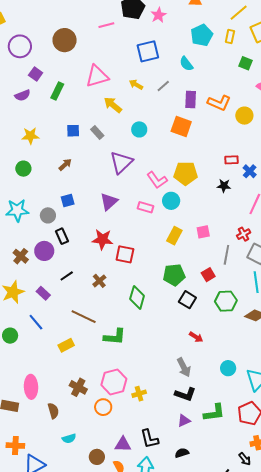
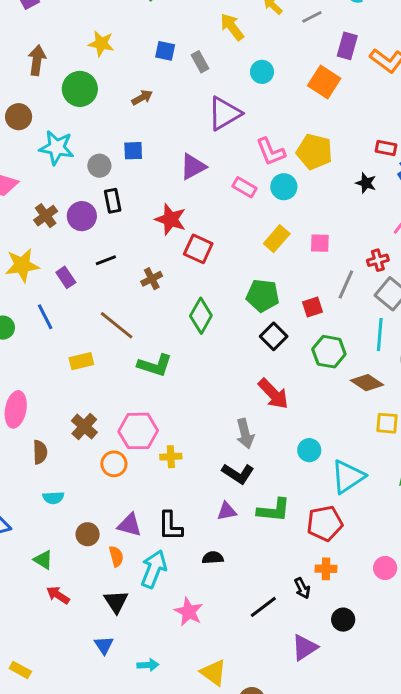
green circle: (23, 169) -> (80, 89), size x1.5
red arrow: (196, 337) -> (273, 394), size x1.6

